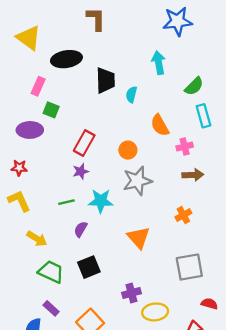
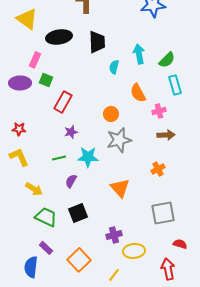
cyan arrow: (159, 63) -> (139, 54), moved
black trapezoid: (105, 80) -> (97, 42), moved
purple ellipse: (30, 130) -> (20, 83), moved
red rectangle: (84, 143) -> (63, 102), moved

